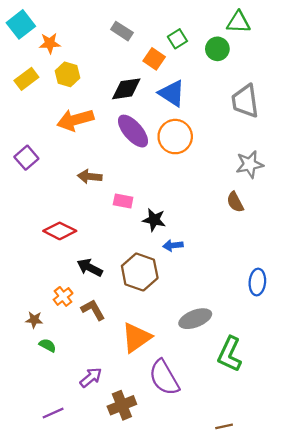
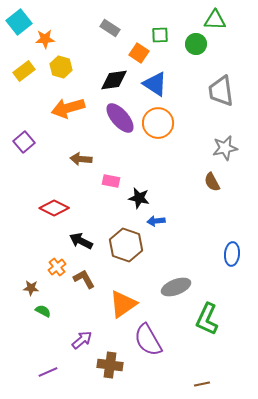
green square: (177, 39) -> (160, 35), turned 30
brown cross: (122, 405) -> (110, 365), turned 30

